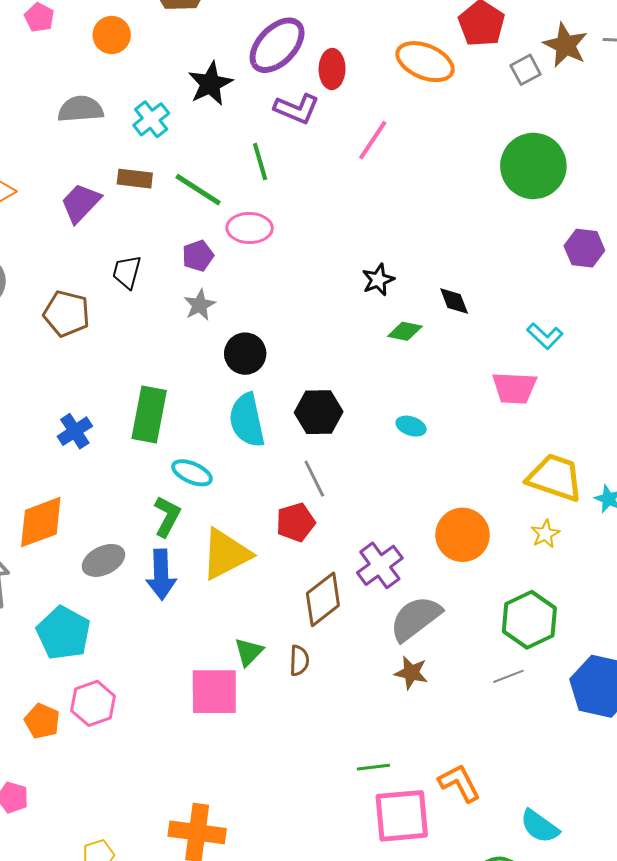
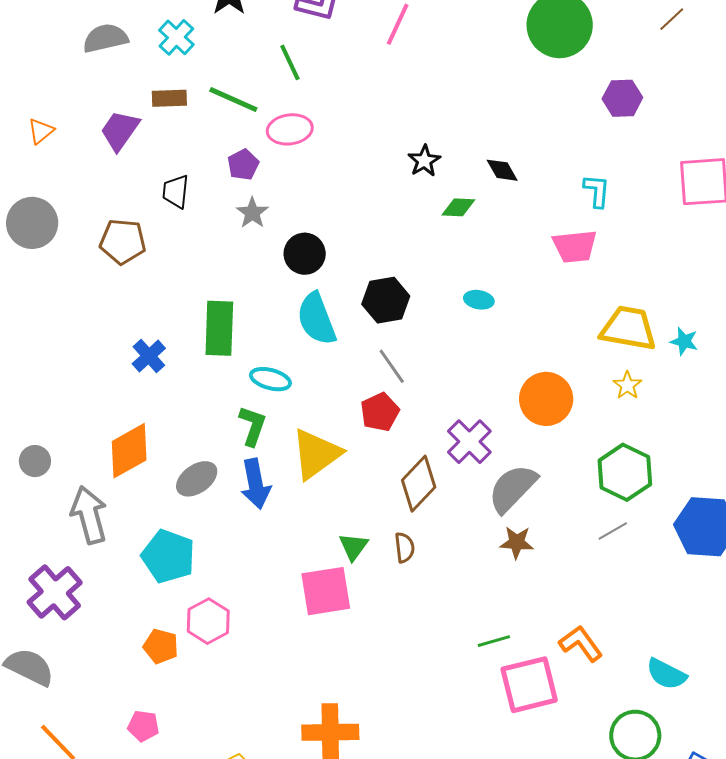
cyan L-shape: (545, 336) -> (597, 191), turned -120

